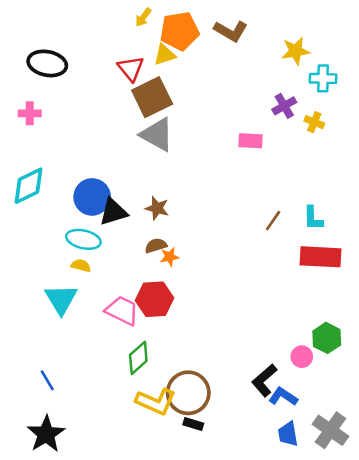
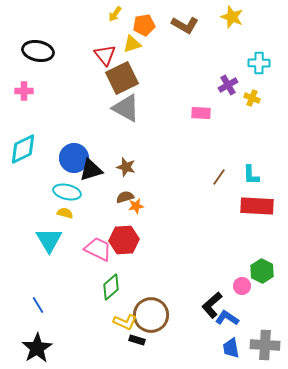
orange pentagon: (180, 31) -> (144, 25), size x0.7
yellow star: (296, 51) -> (232, 17), moved, turned 30
yellow L-shape: (156, 402) -> (125, 322), size x0.7
black rectangle: (193, 424) -> (137, 340), moved
gray cross: (330, 430) -> (265, 345), turned -32

